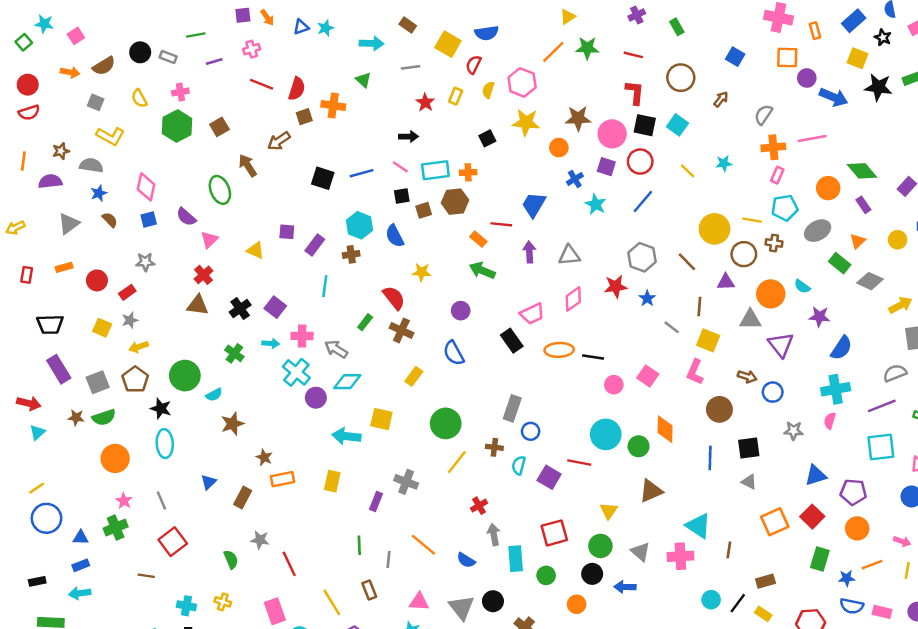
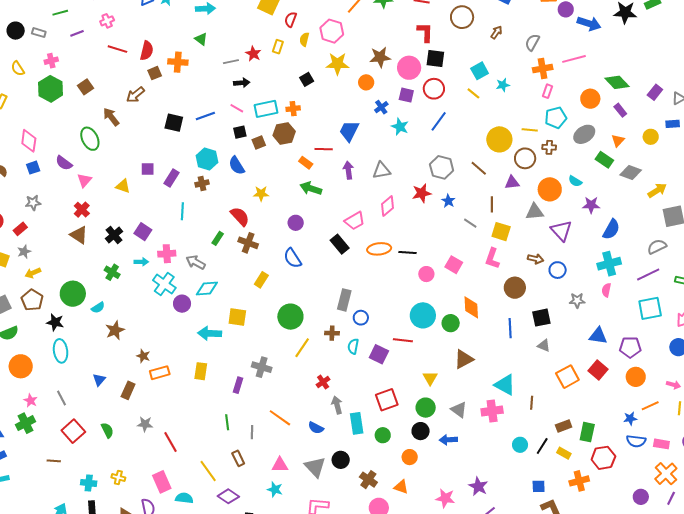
gray line: (410, 67) -> (231, 62), moved
cyan square: (677, 125) -> (480, 71), moved, turned 30
brown triangle: (198, 305) -> (79, 235), turned 30
blue triangle: (816, 475) -> (598, 336), turned 30
green semicircle: (231, 559) -> (107, 430), moved
green rectangle: (820, 559) -> (587, 432), moved

